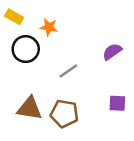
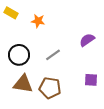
black circle: (26, 49) -> (19, 55), moved

